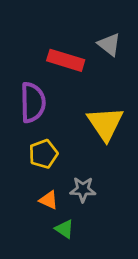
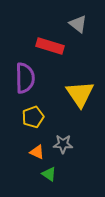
gray triangle: (109, 44) -> (78, 24), moved

